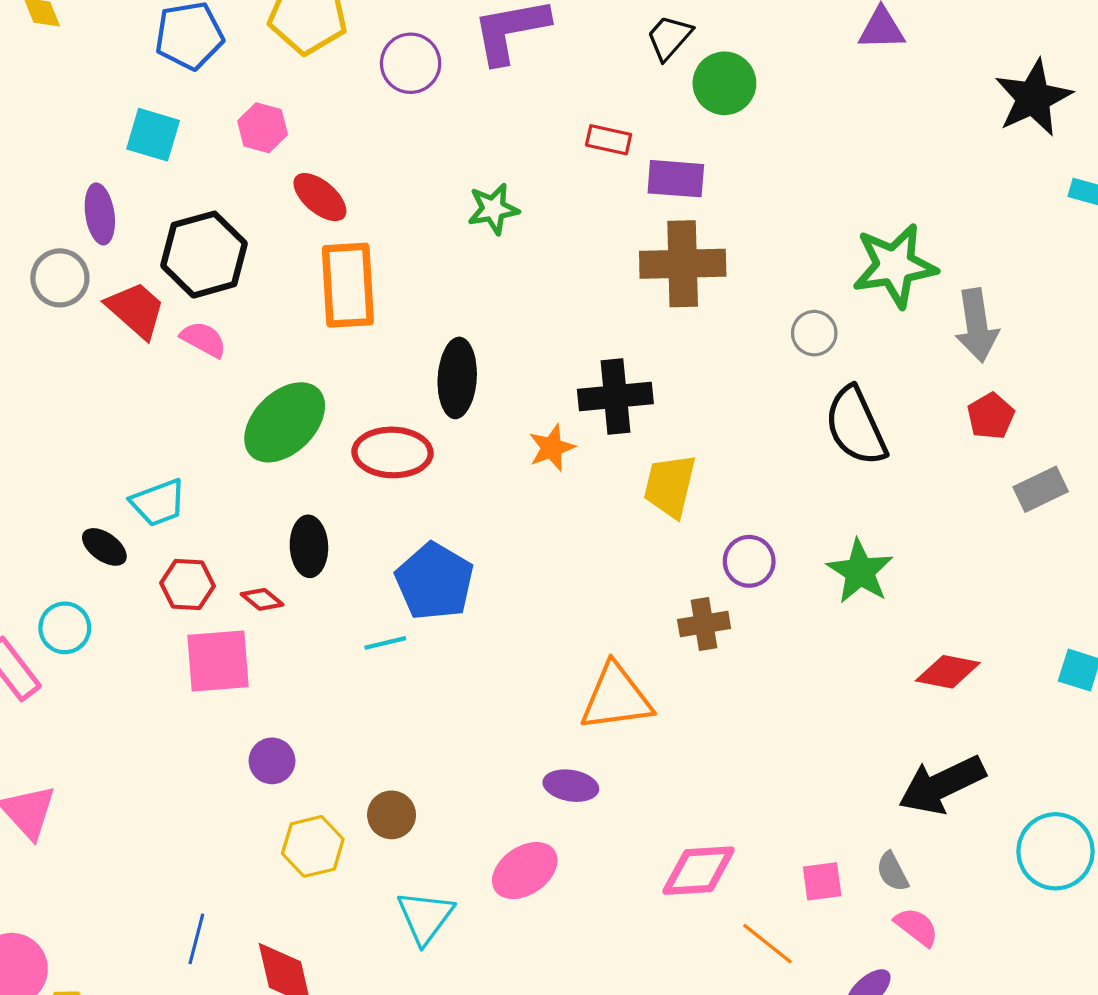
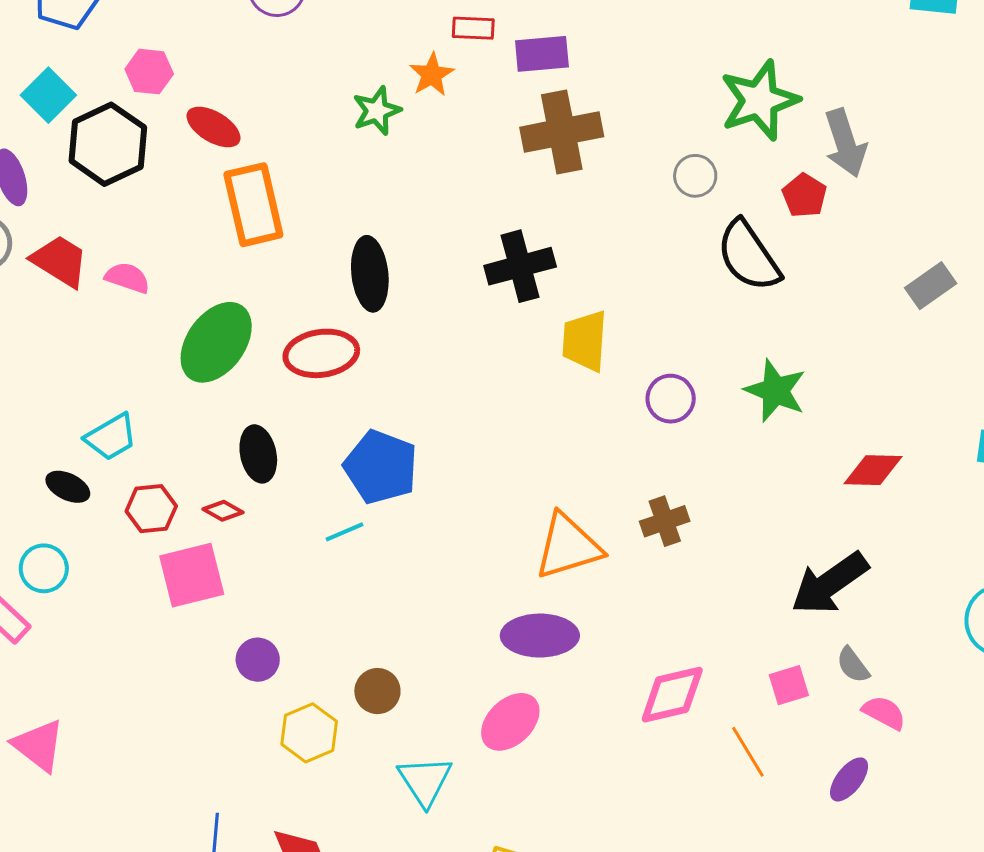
cyan square: (153, 135) -> (48, 95), turned 38
black hexagon: (204, 255) -> (108, 144), moved
red pentagon: (991, 416) -> (805, 195), moved
orange star: (552, 448) -> (432, 75), moved
brown cross: (704, 624) -> (665, 521), moved
black arrow: (942, 785) -> (830, 583), moved
purple ellipse: (571, 786) -> (540, 636), size x1.5
orange line: (767, 944) -> (748, 752), turned 30

